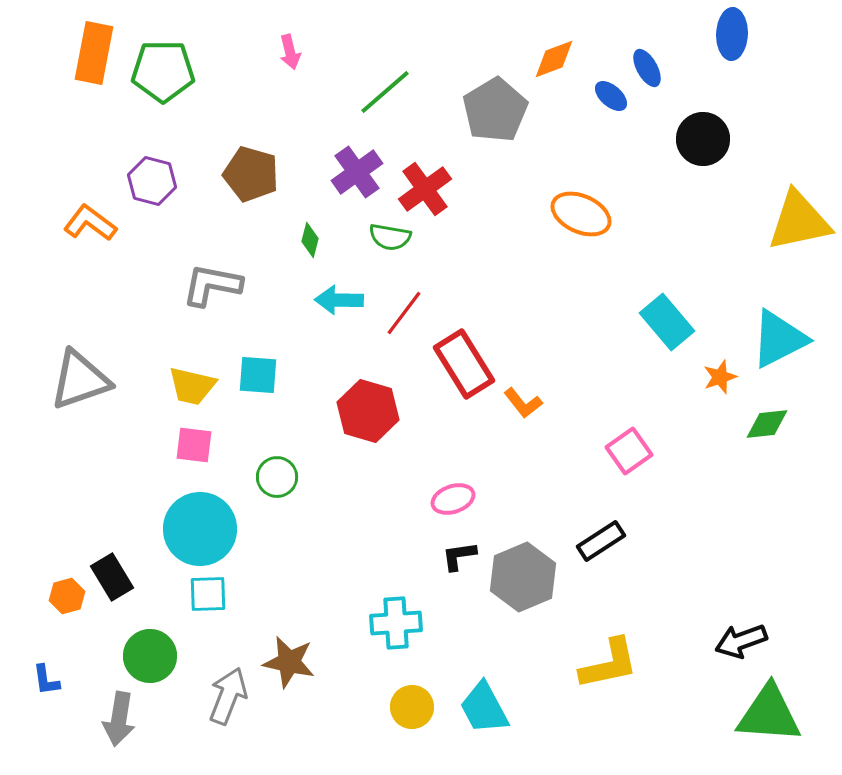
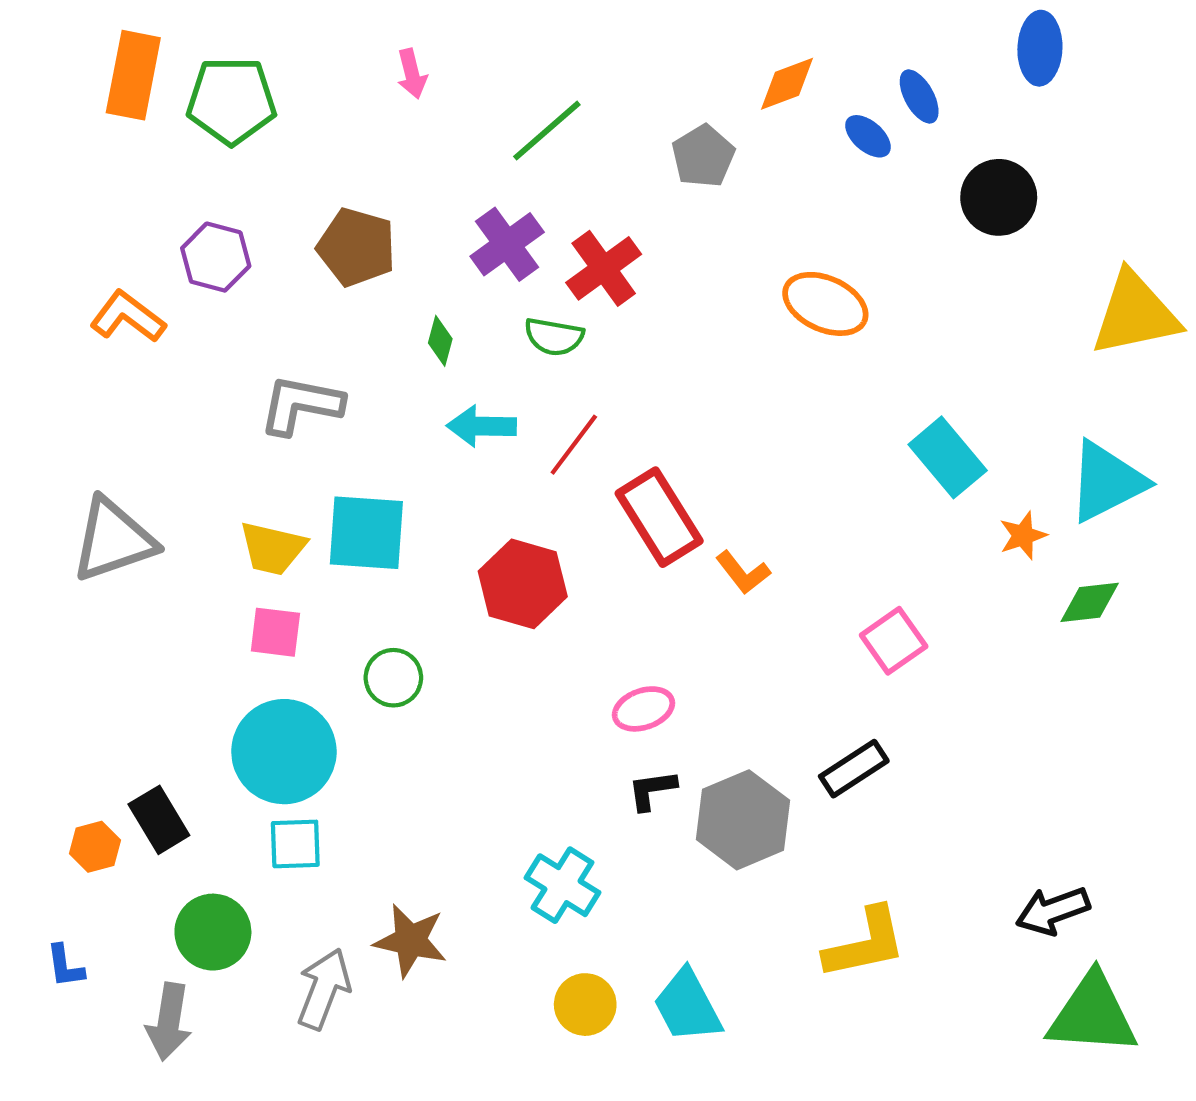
gray pentagon: (495, 110) -> (703, 156), size x0.7
cyan square: (258, 375) -> (366, 533), size x1.4
cyan cross: (396, 623) -> (562, 885), turned 36

